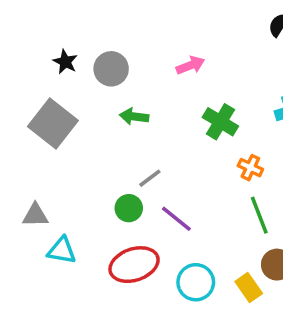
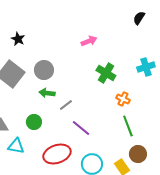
gray circle: (111, 69) -> (44, 70), moved
green arrow: (134, 116) -> (47, 93), moved
green circle: (129, 208) -> (34, 122), moved

